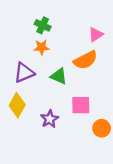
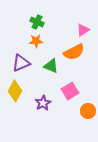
pink square: (81, 105) -> (70, 91), turned -30

